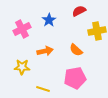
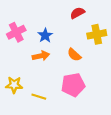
blue star: (49, 20) -> (45, 35), moved
yellow star: (22, 67) -> (14, 85), moved

